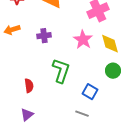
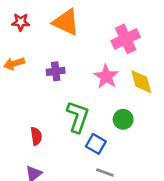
green circle: (113, 71) -> (123, 119), moved
blue square: (90, 92) -> (96, 144), moved

